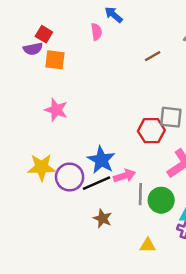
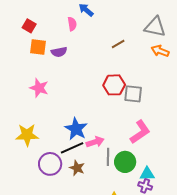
purple semicircle: (33, 49) -> (59, 52), moved
red hexagon: (151, 131) -> (114, 85), moved
purple circle: (70, 177) -> (50, 164), moved
brown star: (103, 219) -> (77, 168), moved

